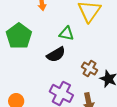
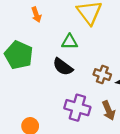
black semicircle: (56, 54) -> (63, 67), turned 78

